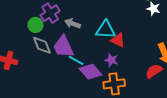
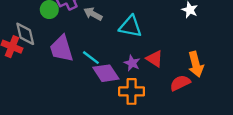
red triangle: (118, 40) -> (155, 59), moved
gray diamond: (42, 45) -> (25, 34), moved
purple trapezoid: (63, 47) -> (62, 49), moved

